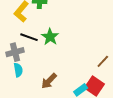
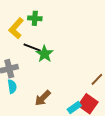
black line: (29, 37) -> (32, 47), moved

